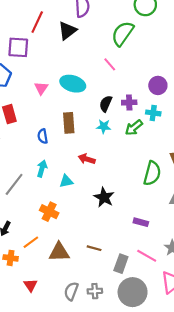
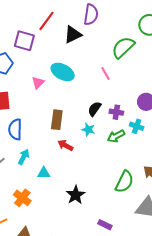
cyan ellipse: (73, 84) -> (63, 72), moved
blue semicircle: (43, 136) -> (15, 129), moved, size x1.5
red arrow: (87, 159) -> (65, 145), moved

